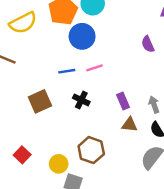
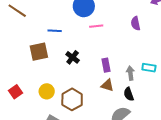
pink line: (94, 68) -> (96, 26), moved
blue line: (67, 71) -> (55, 31), moved
yellow circle: (59, 164) -> (47, 91), moved

